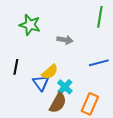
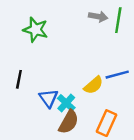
gray arrow: (65, 40) -> (98, 17), moved
yellow semicircle: (50, 72) -> (94, 85), moved
cyan cross: (65, 87) -> (66, 103), moved

